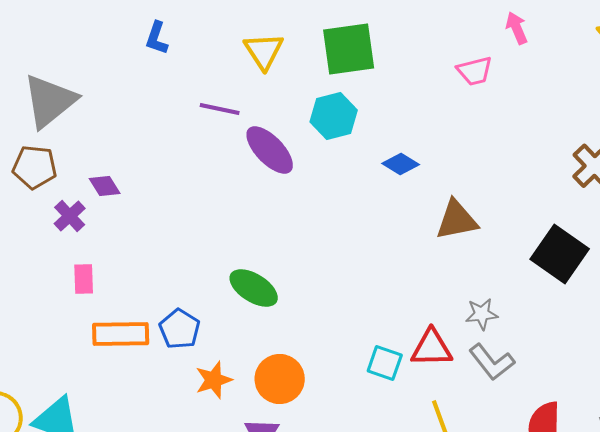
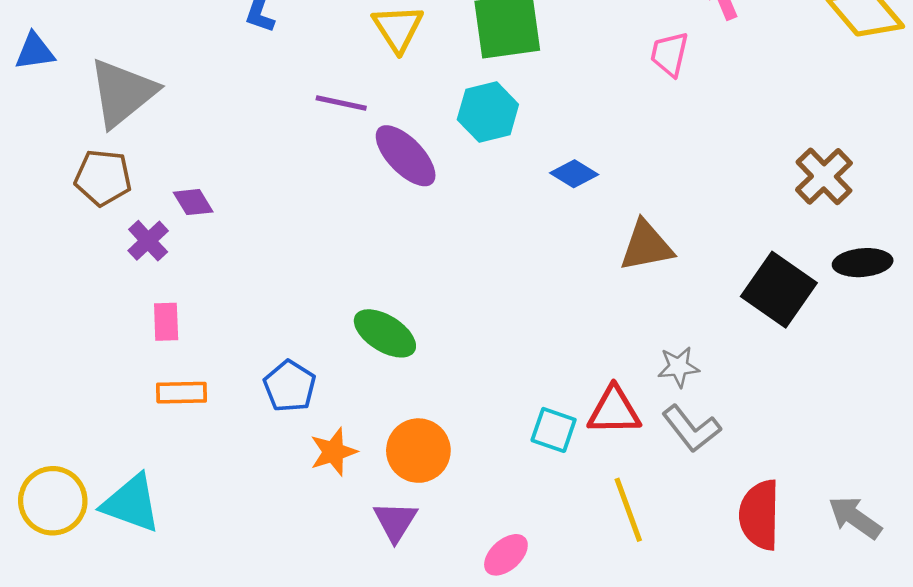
pink trapezoid: (475, 71) -> (669, 54), turned 117
orange rectangle: (121, 334) -> (182, 393), moved, size x0.7

